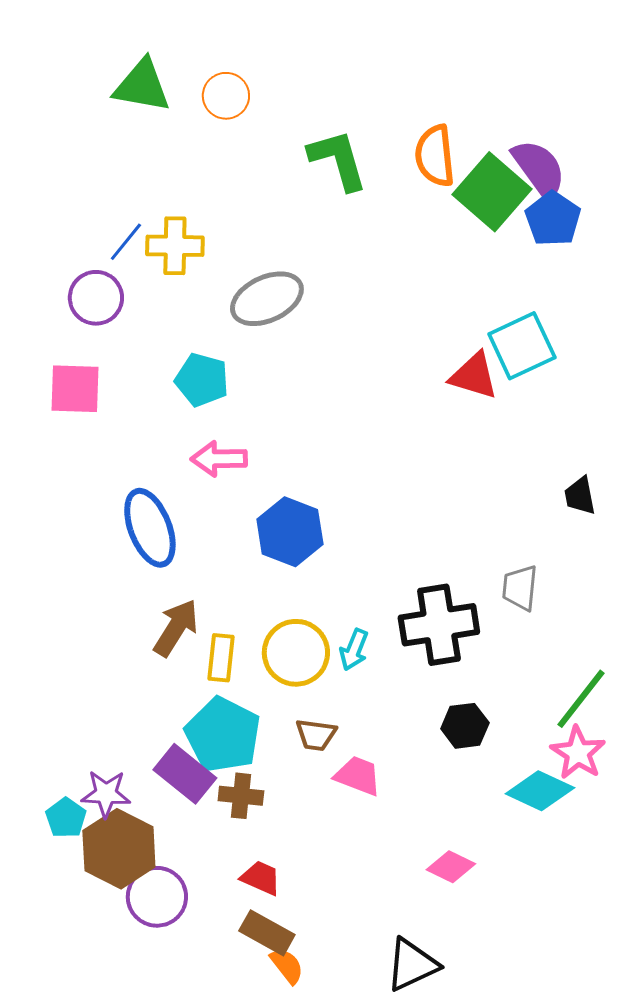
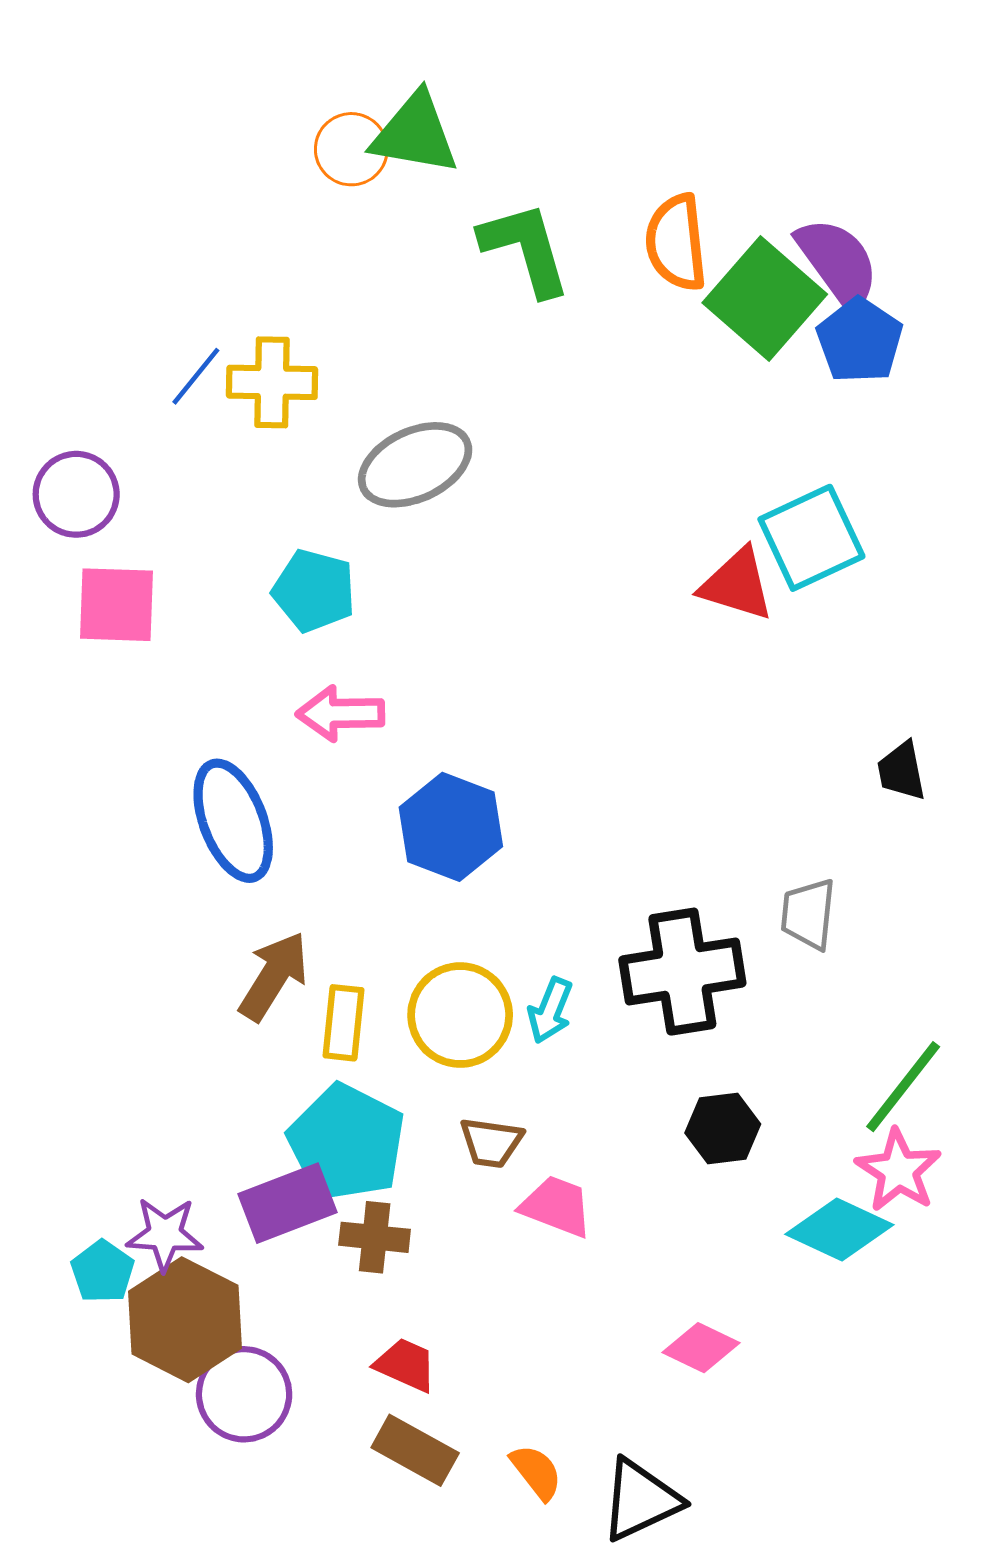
green triangle: (142, 86) -> (415, 134), moved
purple circle: (96, 298) -> (76, 494), moved
purple rectangle: (185, 774) -> (288, 1203), turned -60
orange semicircle: (287, 966) -> (536, 1472), moved

